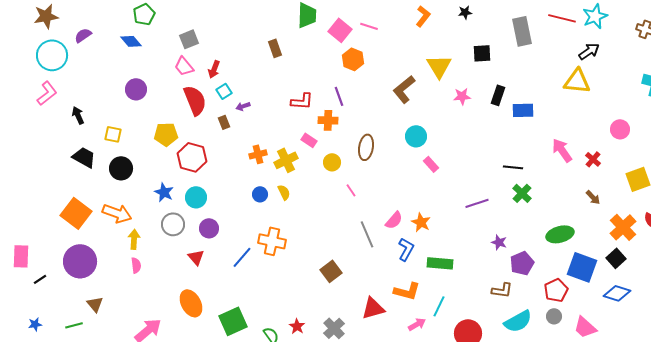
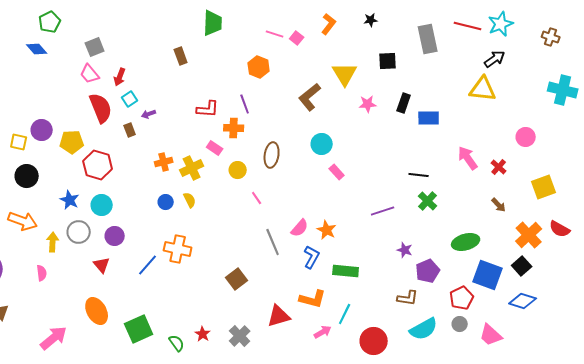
pink square: (340, 30) -> (297, 38), moved, size x0.6
purple circle: (136, 89) -> (42, 130), moved
yellow arrow: (134, 239) -> (53, 242), moved

